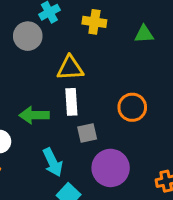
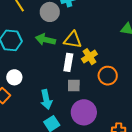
yellow cross: (94, 22) -> (89, 57), moved, turned 35
green arrow: (34, 115) -> (45, 40), moved

